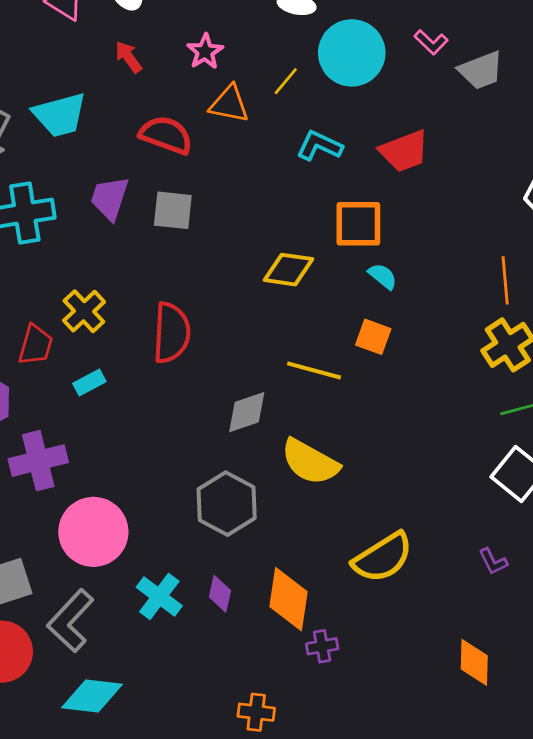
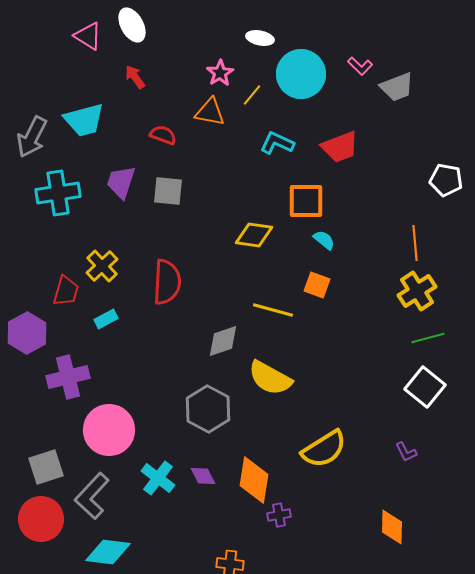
pink star: (205, 52) -> (220, 73), moved
red semicircle: (166, 135) -> (163, 135), size x0.7
purple diamond: (220, 594) -> (203, 476), turned -40

